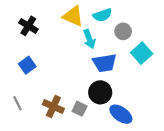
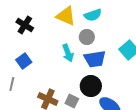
gray circle: (123, 31) -> (87, 37), moved
cyan arrow: (89, 39) -> (68, 53), moved
gray line: (17, 103) -> (12, 84), moved, turned 40

